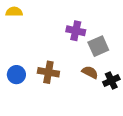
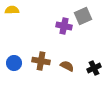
gray square: (98, 46) -> (83, 16), moved
brown semicircle: (90, 72) -> (67, 66), moved

